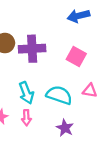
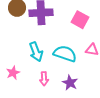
pink arrow: (26, 118) -> (44, 79), moved

